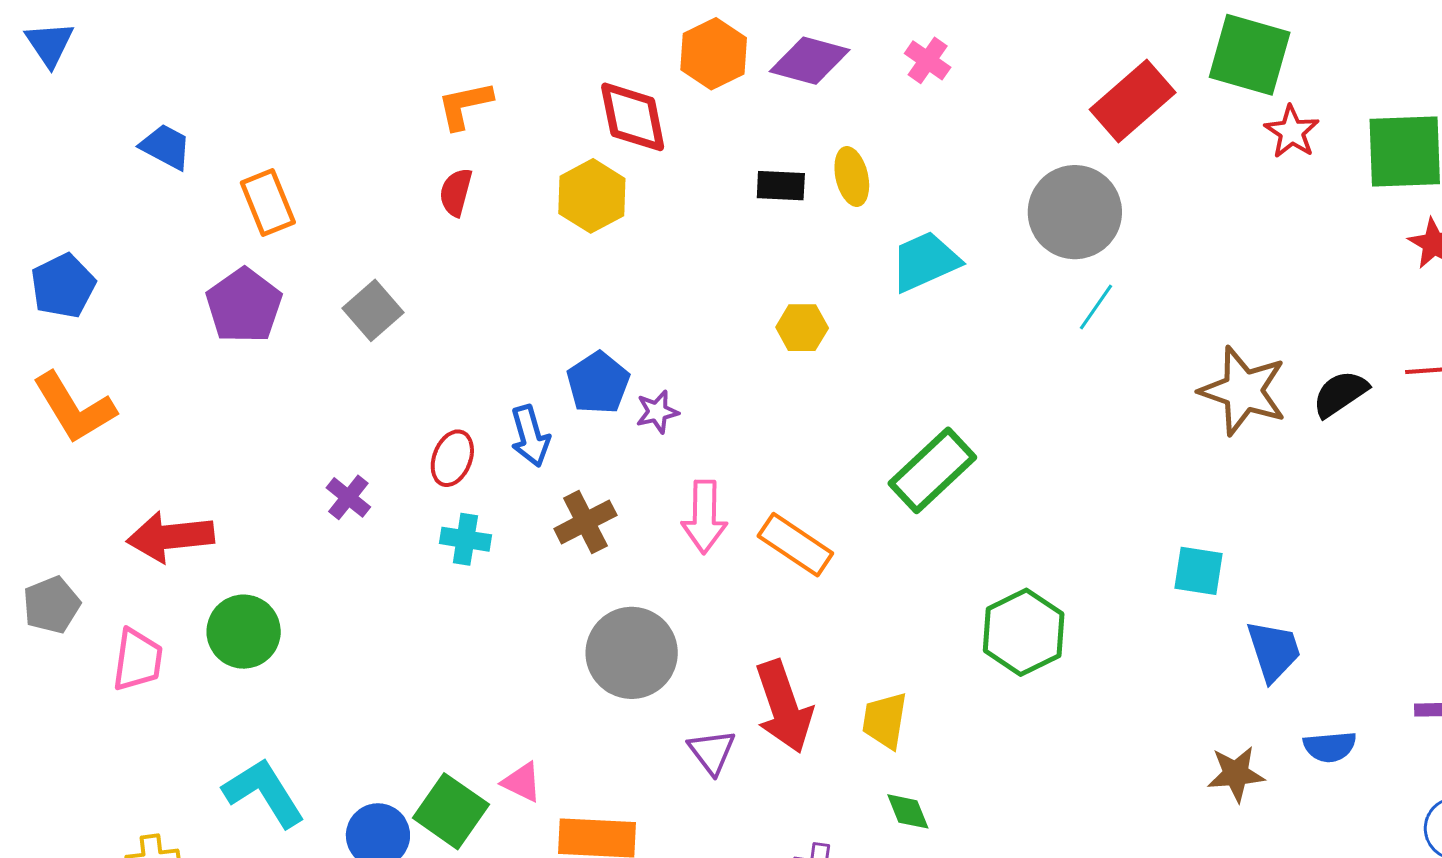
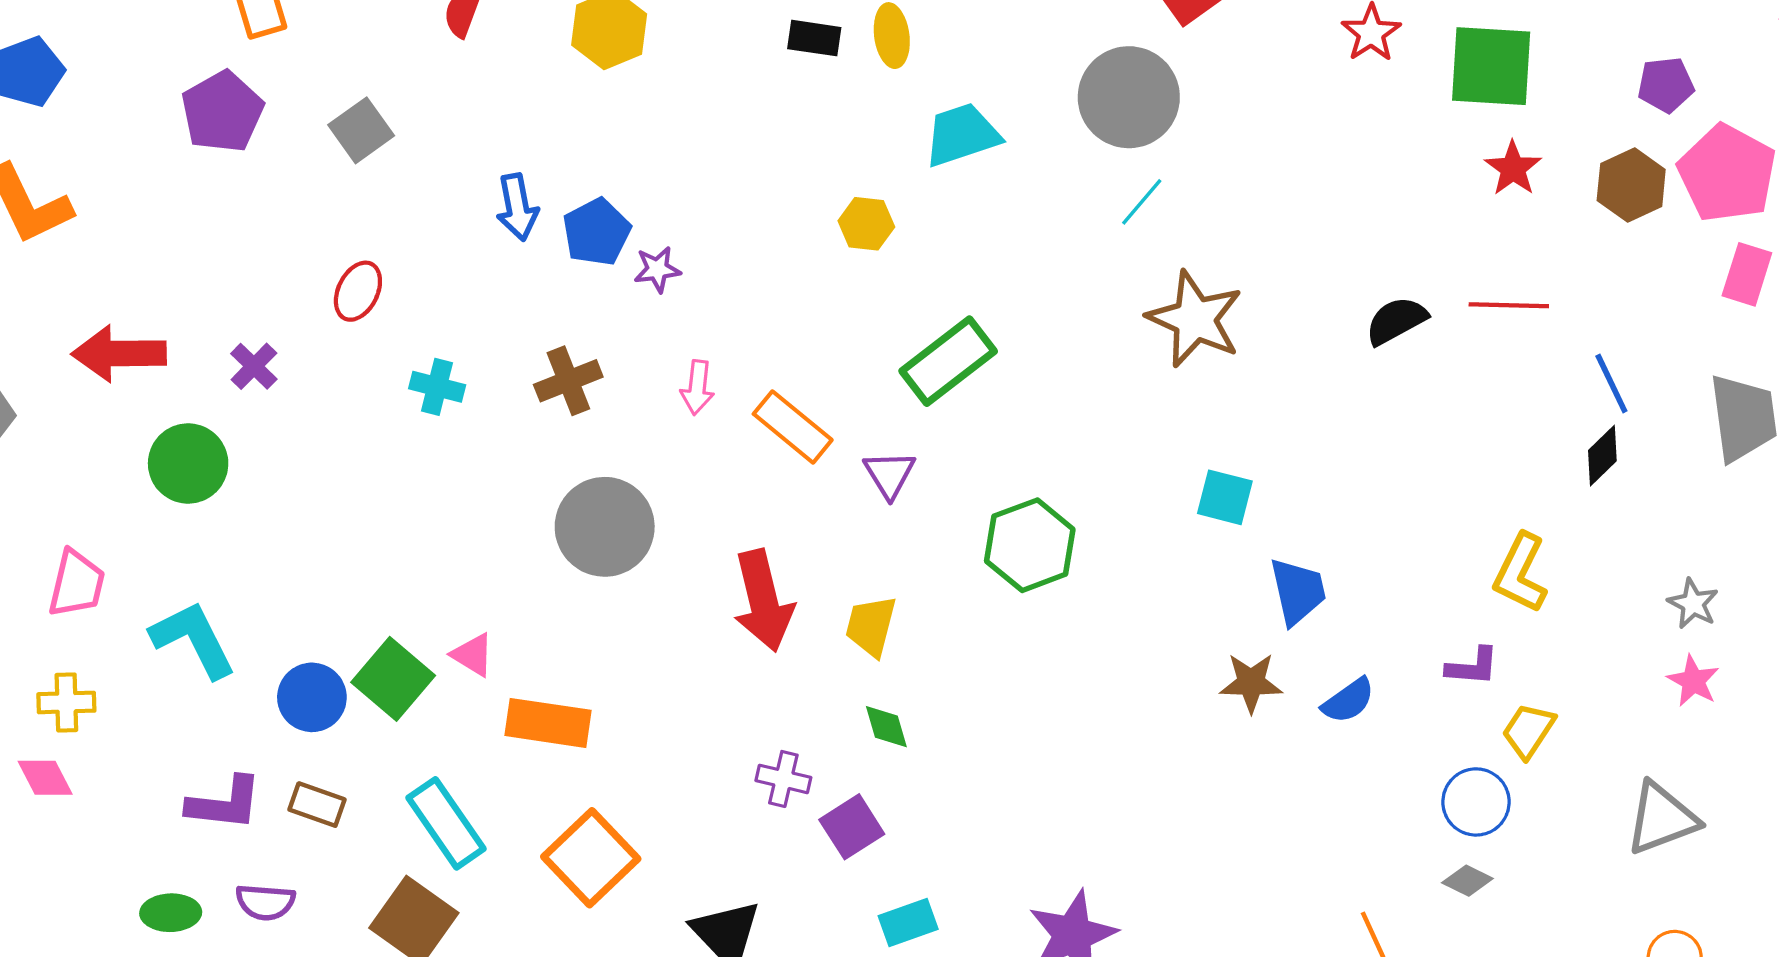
yellow hexagon: (802, 328) -> (866, 224), moved
brown star: (1243, 391) -> (1195, 319), moved
blue arrow: (530, 436) -> (517, 207), moved
red ellipse: (452, 458) -> (358, 291), moved
purple cross: (348, 497) -> (254, 366), moved
pink arrow: (704, 517) -> (697, 387), size x0.7
pink trapezoid: (138, 660) -> (77, 584), moved
blue semicircle: (1330, 747) -> (1348, 701), turned -36
purple triangle: (712, 752) -> (889, 474), moved
brown star: (1236, 774) -> (1251, 683), moved

